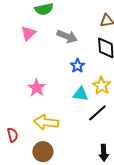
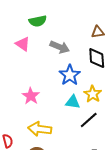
pink triangle: (28, 33) -> (23, 44), turned -42
blue star: (78, 66) -> (70, 75), size x1.5

